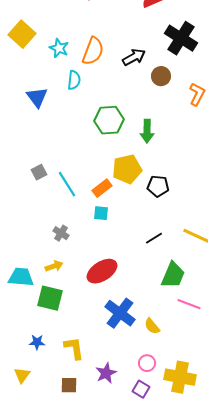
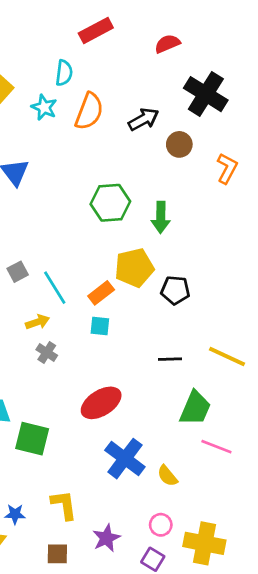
cyan semicircle: (74, 80) -> (64, 73), moved
black line: (154, 238) -> (170, 359), turned 30
yellow arrow: (54, 266) -> (37, 322), moved
blue star: (37, 342) -> (15, 514), moved

